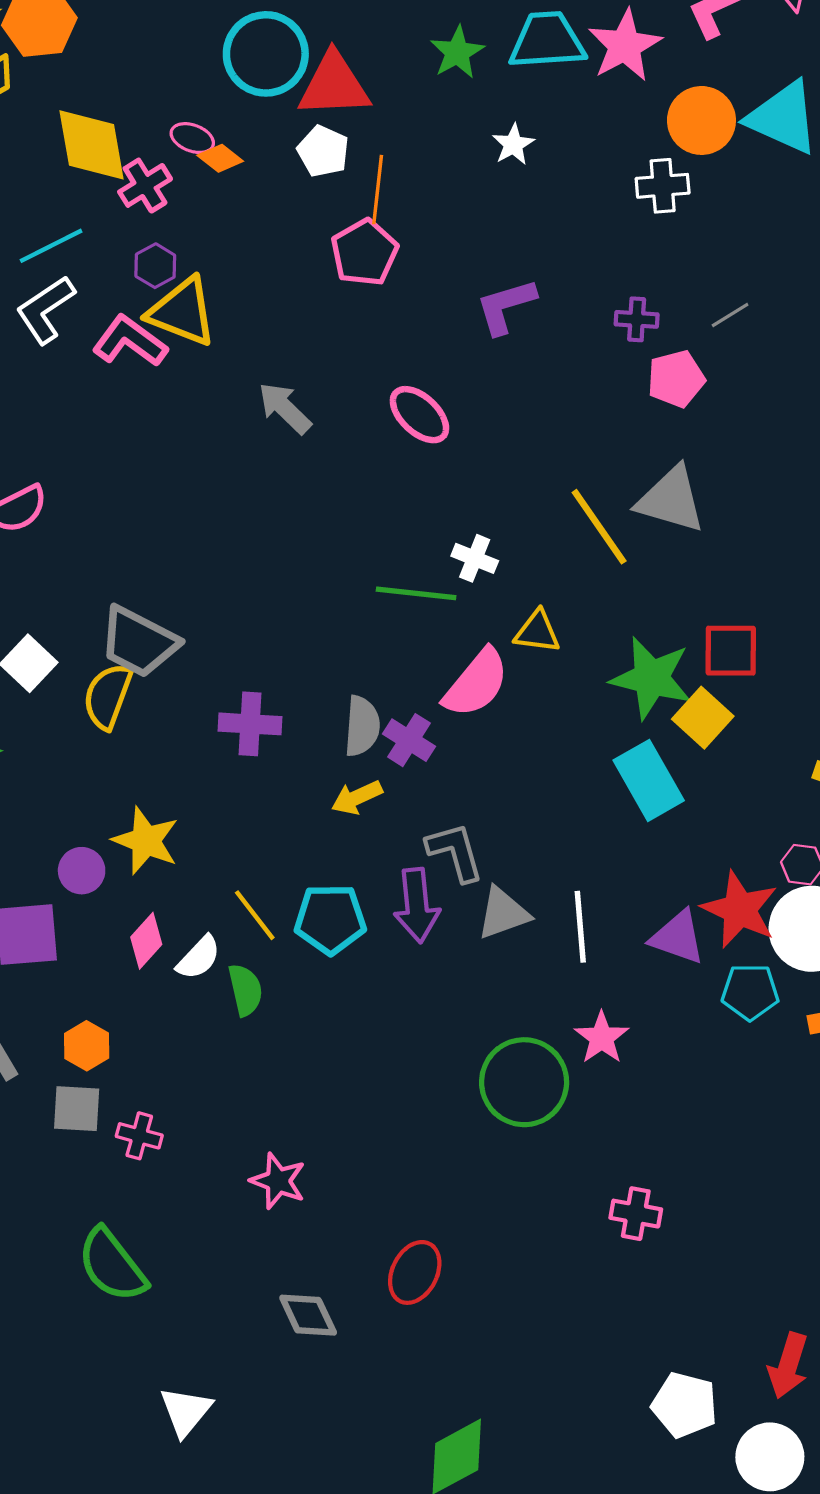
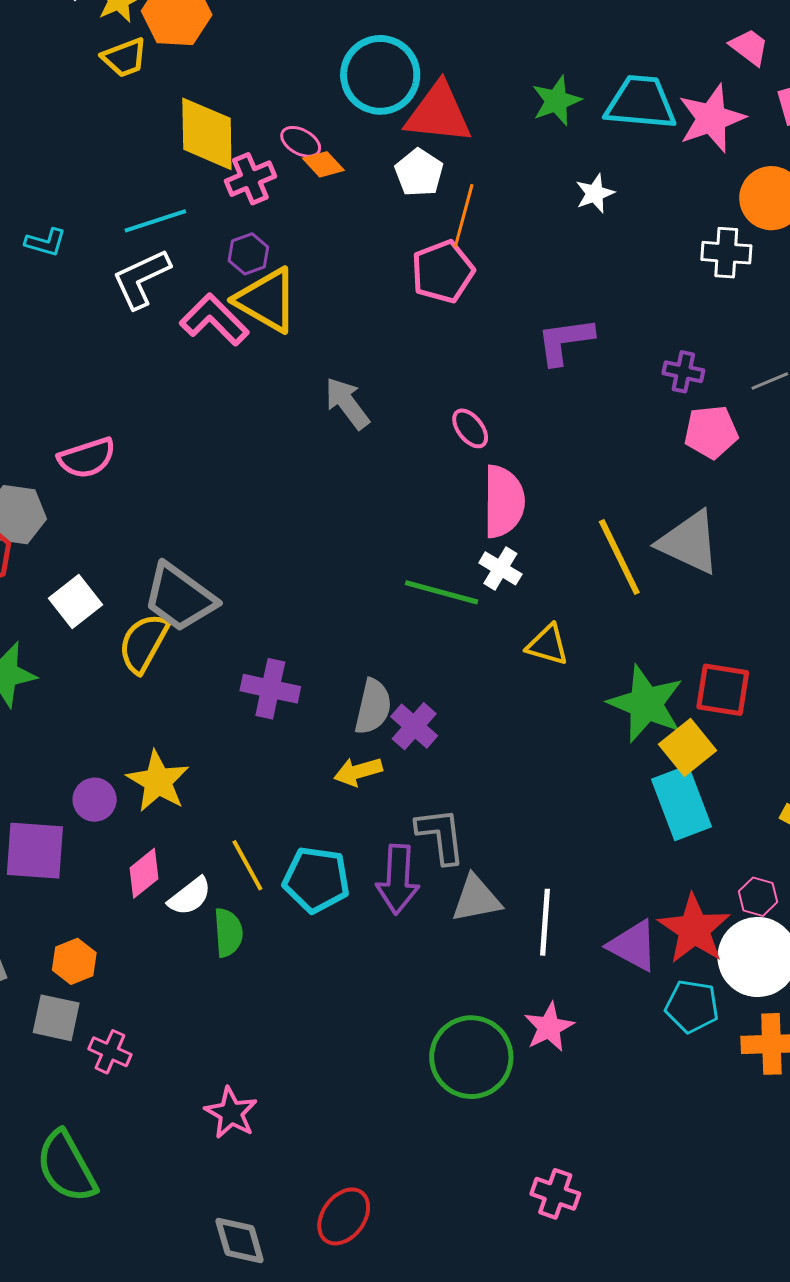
pink ellipse: (419, 415) -> (470, 428), size x0.7
pink semicircle: (476, 683) -> (504, 501), moved, turned -48
cyan rectangle: (649, 780) -> (682, 803), moved

